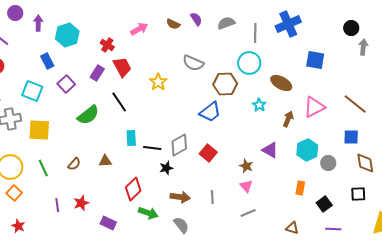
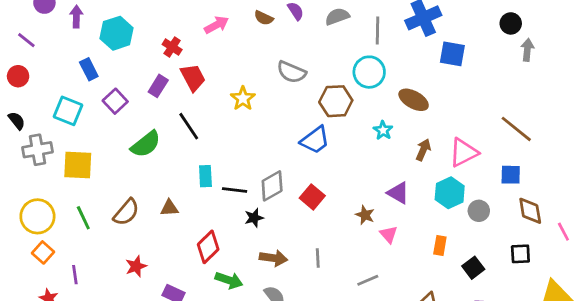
blue square: (315, 60) -> (452, 54), moved
pink triangle: (314, 107) -> (464, 153), moved
brown semicircle: (74, 164) -> (126, 212), size x1.5
pink triangle: (246, 186) -> (389, 234), moved
purple line: (57, 205) -> (75, 275), moved

